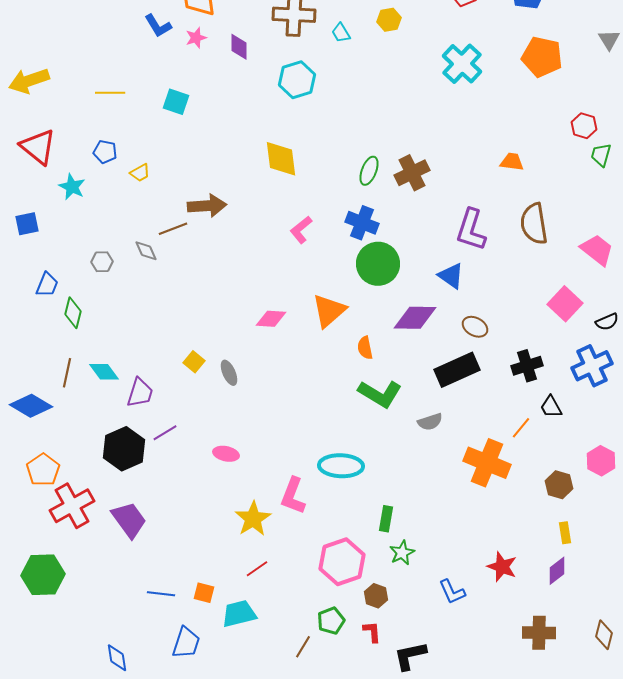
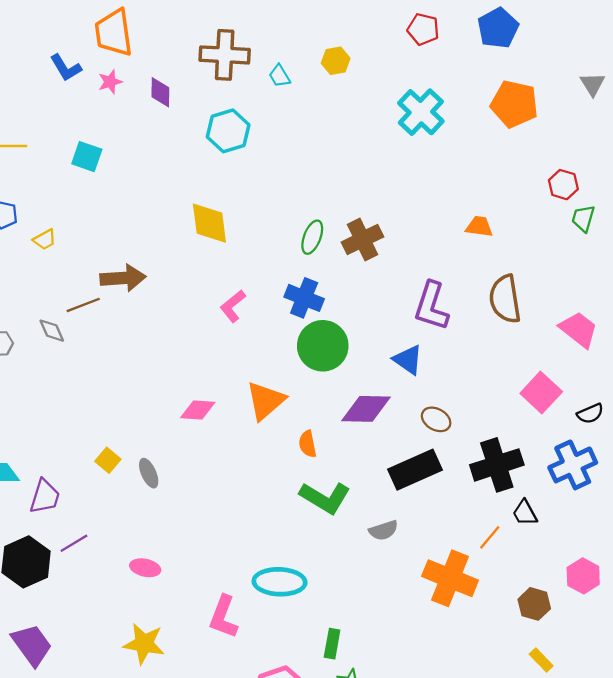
black cross: (527, 366) -> (497, 465), size x1.4
yellow star: (253, 519) -> (144, 644), moved, turned -30
yellow rectangle: (565, 533) -> (541, 660), turned -35

